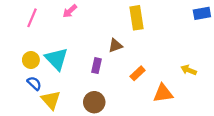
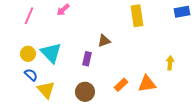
yellow rectangle: (136, 18) -> (137, 16), moved
yellow arrow: (189, 70) -> (170, 63), turned 72
orange rectangle: (138, 73) -> (121, 85), moved

